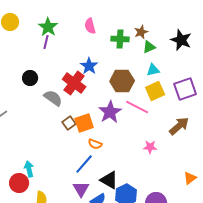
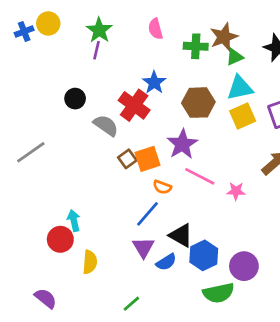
brown star: (141, 32) -> (224, 37), size x1.5
cyan triangle: (153, 70) -> (240, 88), size x1.5
pink line: (137, 107) -> (200, 176), moved

